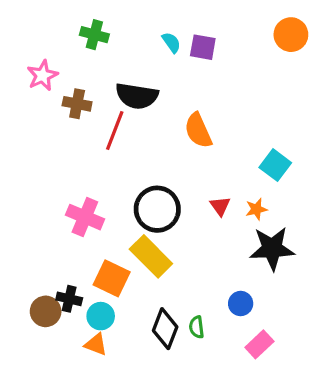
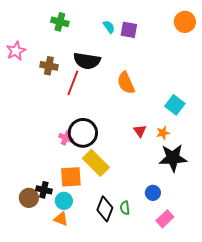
pink star: (42, 75) -> (16, 51), moved
black circle: (157, 209) -> (83, 133), moved
pink cross: (85, 217) -> (66, 138), moved, size x0.6
orange square: (112, 278) -> (71, 177), turned -30

